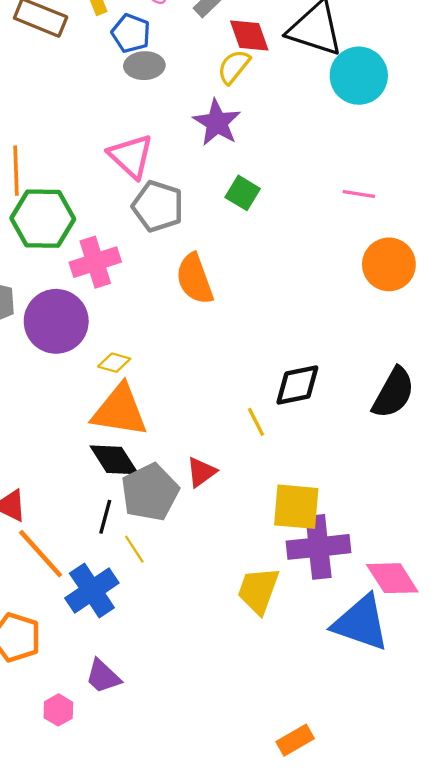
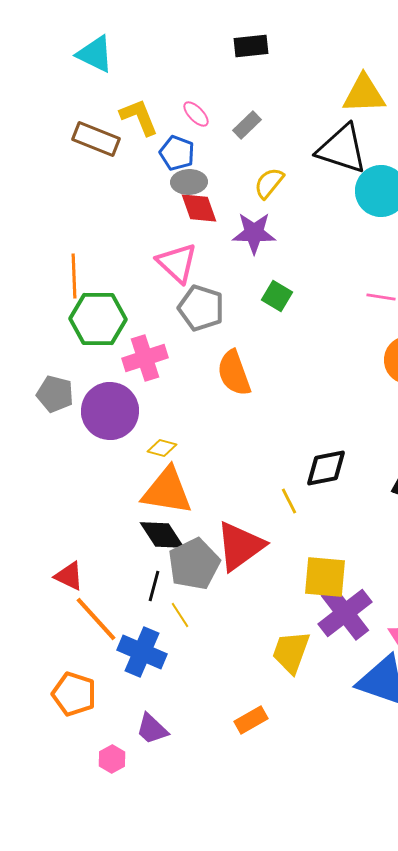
red diamond: (249, 35) -> (199, 208), moved
purple star: (217, 123) -> (254, 233), turned -30
red triangle: (201, 472) -> (240, 546), size x1.8
purple cross: (319, 547) -> (345, 613), turned -32
blue cross: (92, 590) -> (142, 652), turned -33
orange rectangle: (295, 740) -> (251, 720), moved

